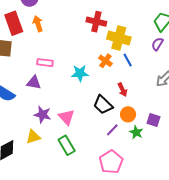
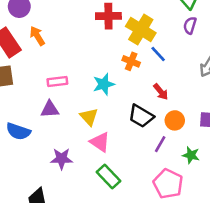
yellow cross: (119, 38) -> (141, 30), turned 30
purple star: (43, 115) -> (62, 159), moved
green star: (136, 132) -> (191, 155), moved
yellow triangle: (33, 137) -> (89, 117), moved, turned -42

